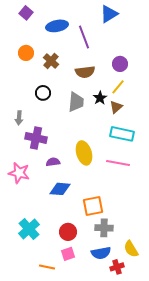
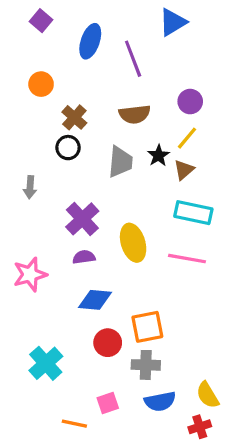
blue ellipse: (57, 26) -> (90, 41), turned -60
brown cross: (51, 61) -> (74, 117), moved
purple cross: (36, 138) -> (82, 219), moved, turned 35
pink star: (19, 173) -> (30, 274), turned -30
gray cross: (104, 228) -> (146, 365), moved
red circle: (68, 232) -> (108, 343), moved
red cross: (117, 267) -> (200, 427), moved

